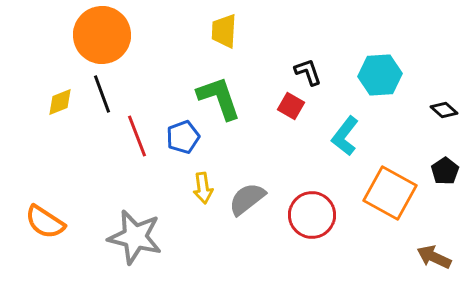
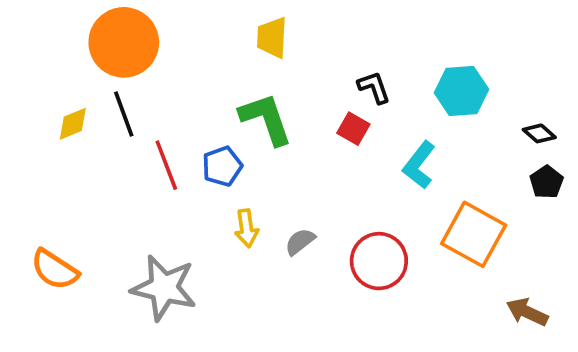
black pentagon: (445, 171) -> (547, 182), moved
gray semicircle: (247, 199) -> (300, 242), size x0.7

